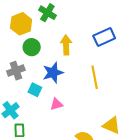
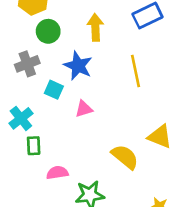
blue star: (53, 73) -> (78, 66), turned -30

